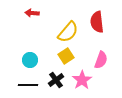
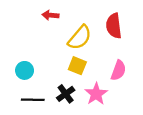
red arrow: (32, 13) -> (50, 15), moved
yellow square: (66, 56) -> (77, 66), turned -35
cyan circle: (30, 60) -> (25, 70), moved

